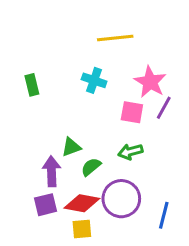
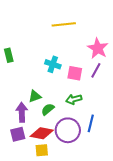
cyan cross: (94, 80) -> (53, 64), moved
pink star: (150, 82) -> (98, 48), moved
blue line: (164, 215) -> (91, 123), moved

